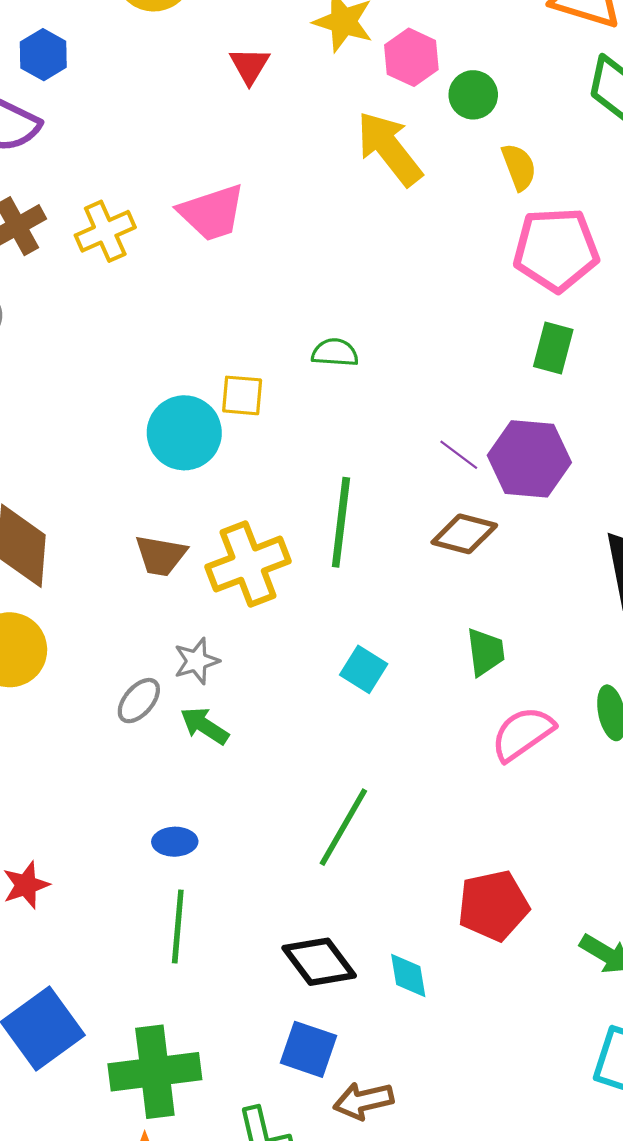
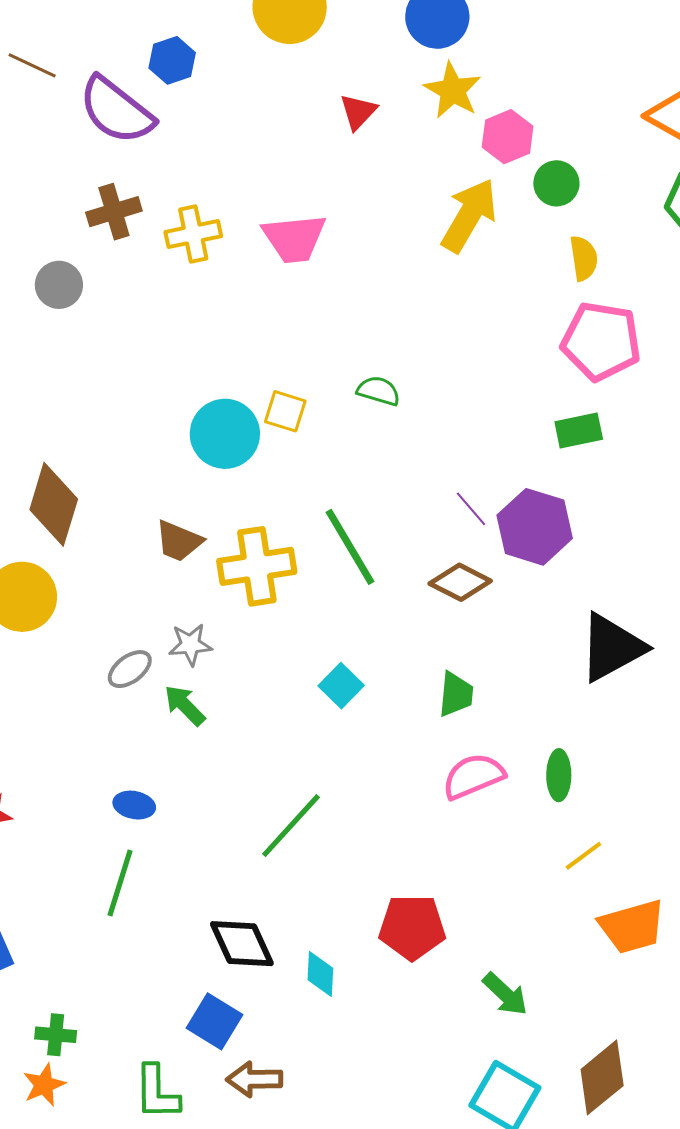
yellow arrow: (389, 148) -> (469, 215), turned 56
green rectangle: (553, 348) -> (579, 430), turned 51
green line: (341, 522) -> (350, 547), turned -50
green cross: (155, 1072) -> (56, 1035), moved, size x0.5

